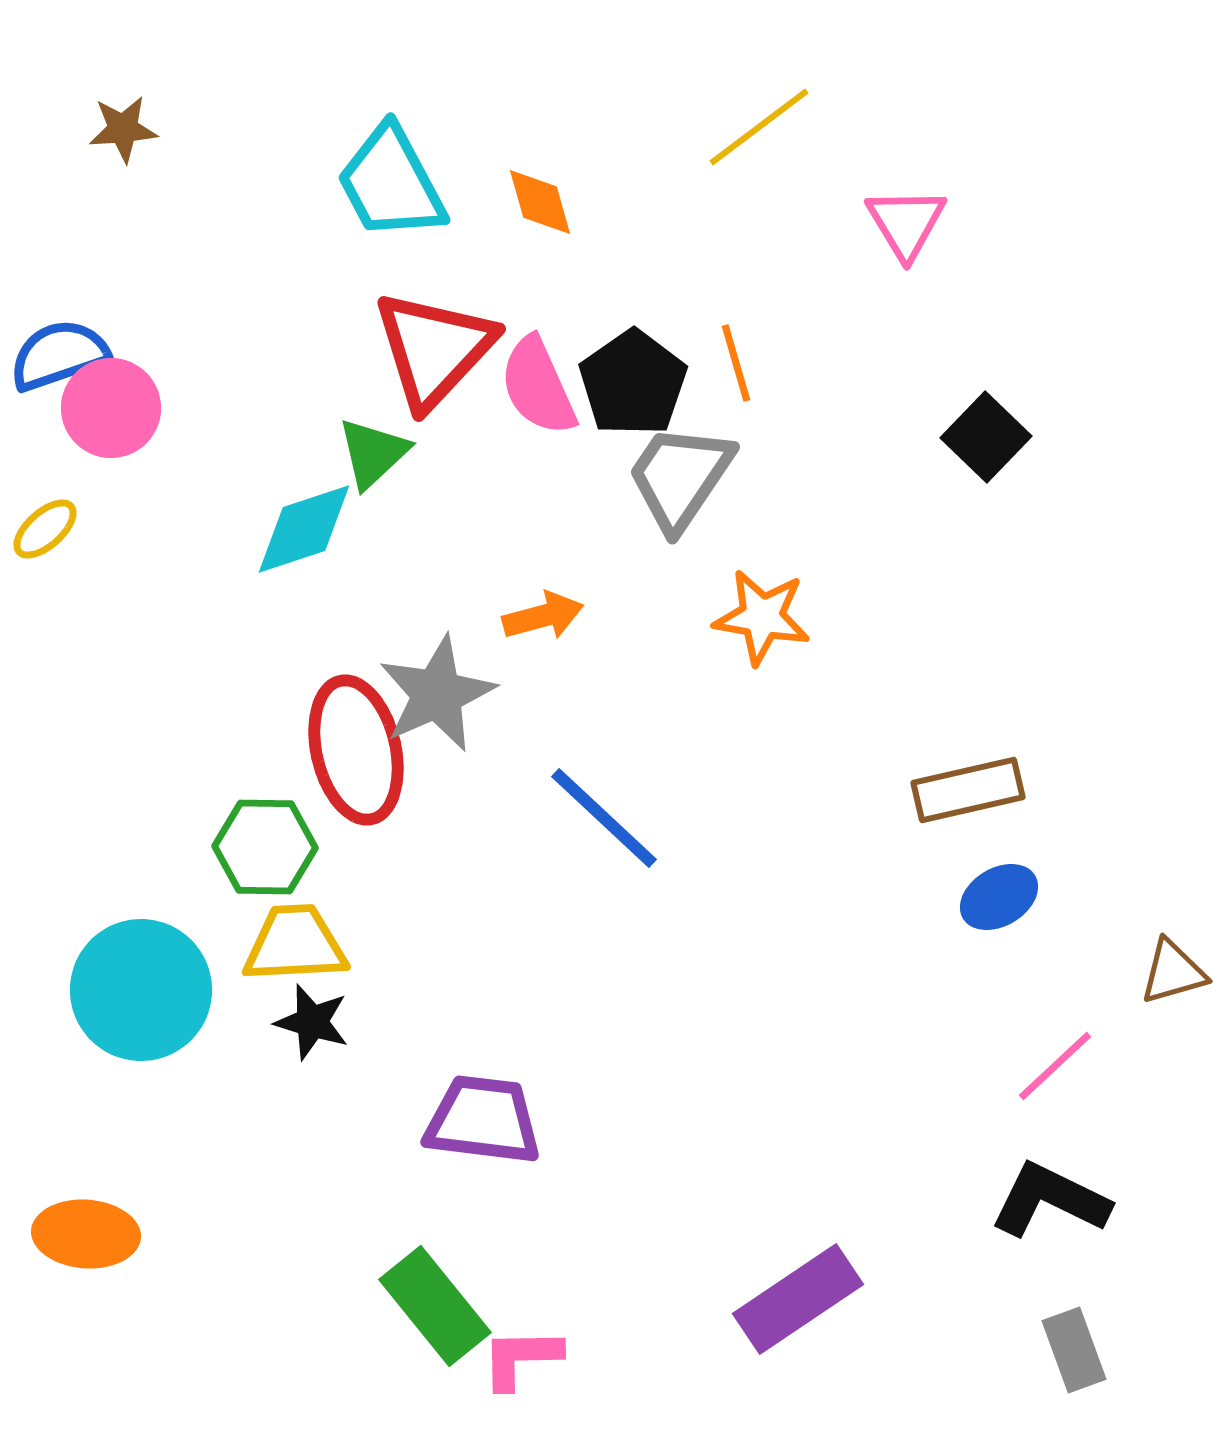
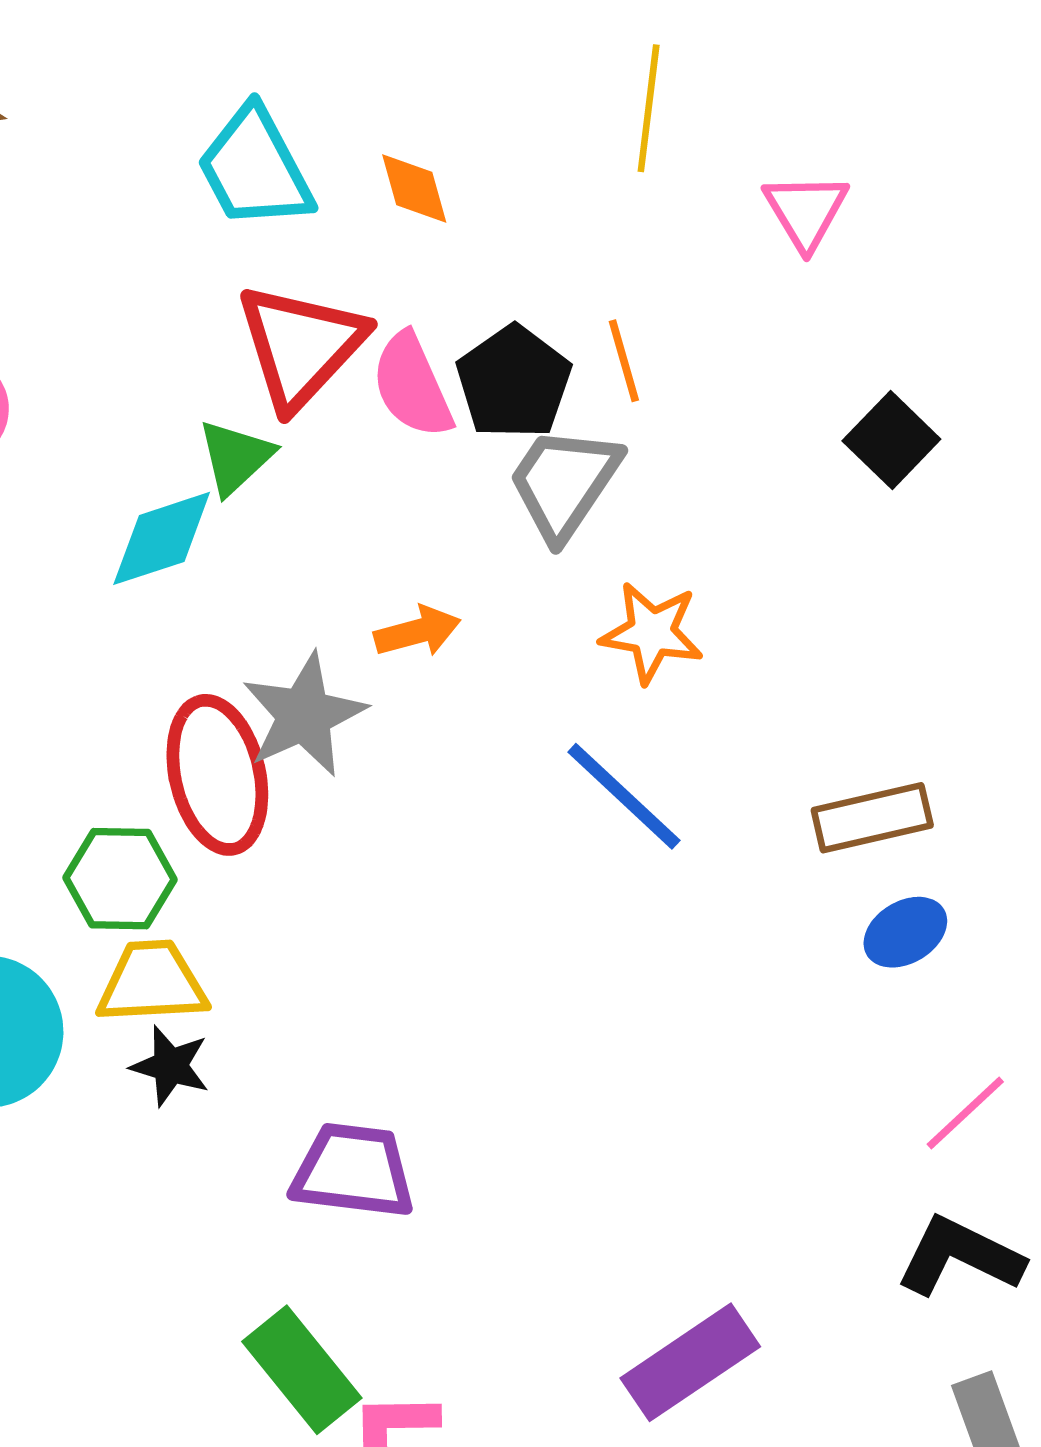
yellow line: (759, 127) -> (649, 108), turned -46
blue line: (604, 818) -> (624, 796), moved

